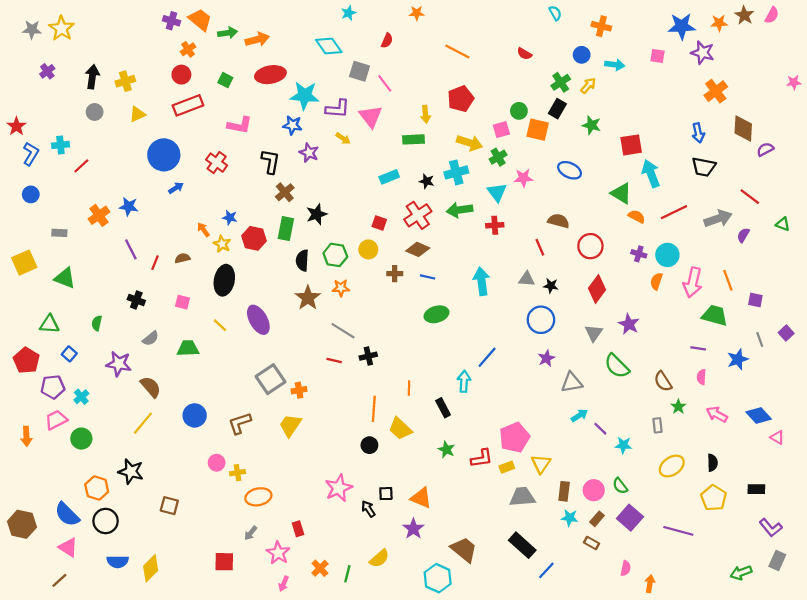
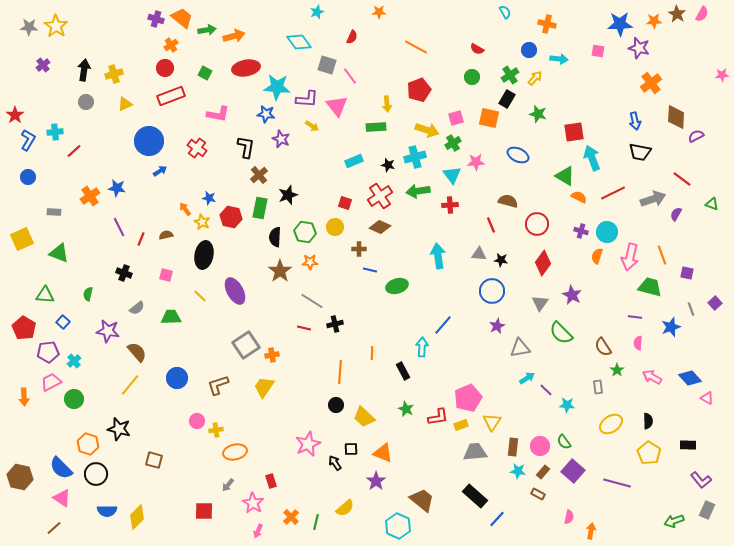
green circle: (519, 111) -> (472, 77), moved
blue line: (428, 277) -> (370, 270), moved
yellow trapezoid: (400, 429) -> (364, 417), moved

